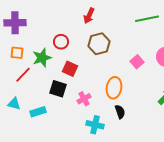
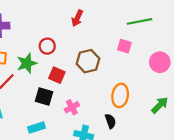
brown hexagon: (99, 44) -> (88, 61), moved
pink square: (137, 62) -> (124, 46), moved, turned -32
orange ellipse: (114, 88) -> (120, 95), moved
cyan rectangle: (38, 112) -> (36, 128), moved

